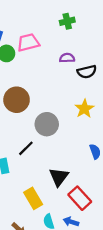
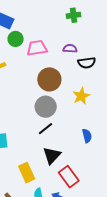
pink trapezoid: (28, 43) -> (37, 48), moved
brown circle: (17, 100) -> (49, 79), moved
black line: (26, 148) -> (46, 129), moved

